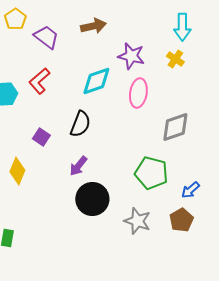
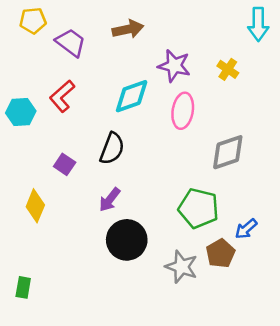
yellow pentagon: (15, 19) -> (33, 21), turned 30
cyan arrow: (182, 27) -> (258, 24), moved
brown pentagon: (181, 220) -> (220, 253), moved

